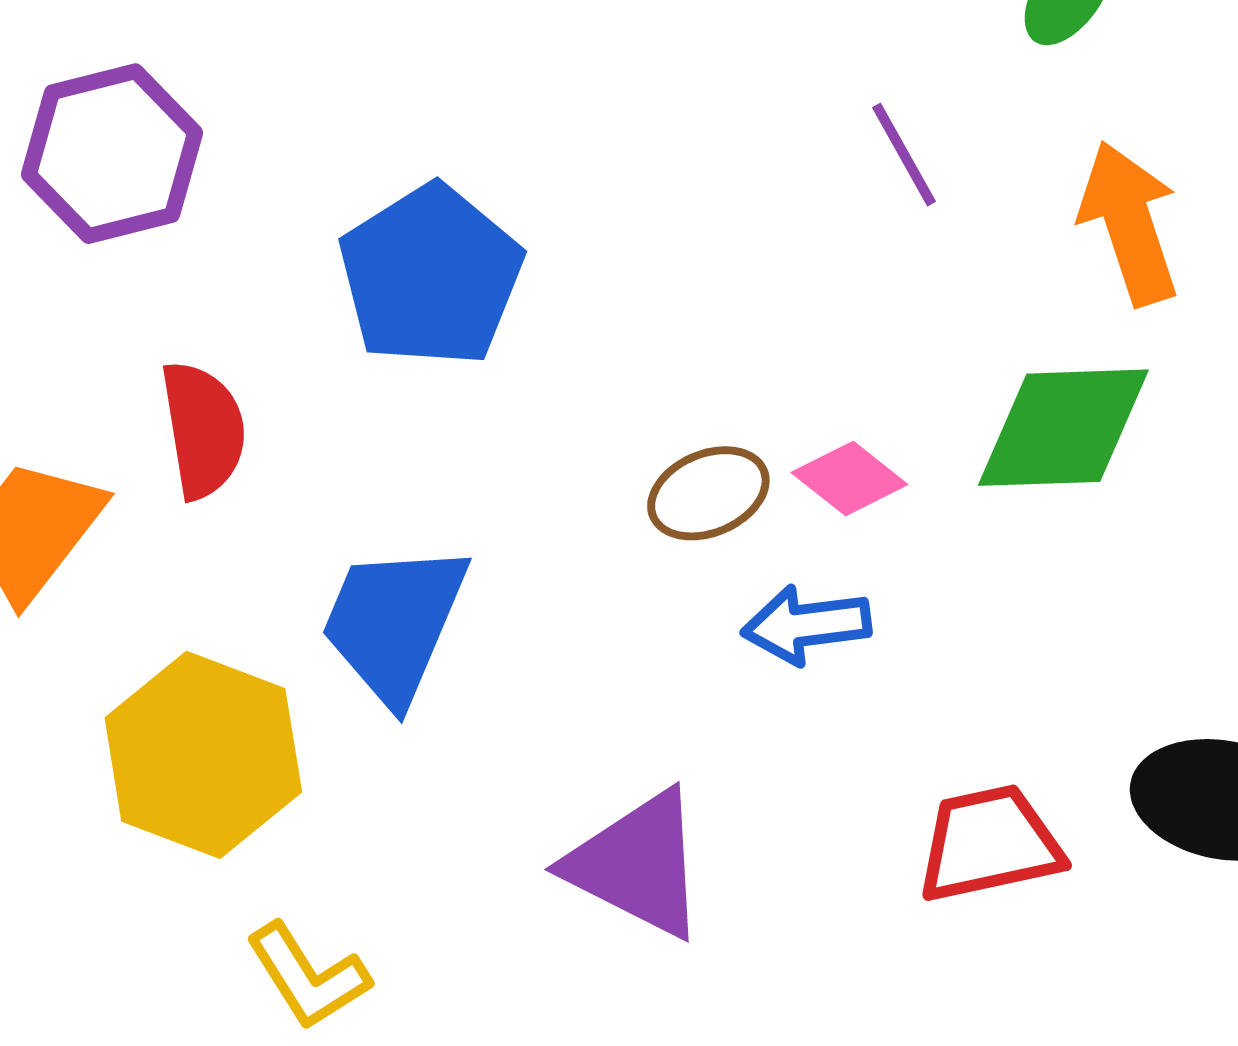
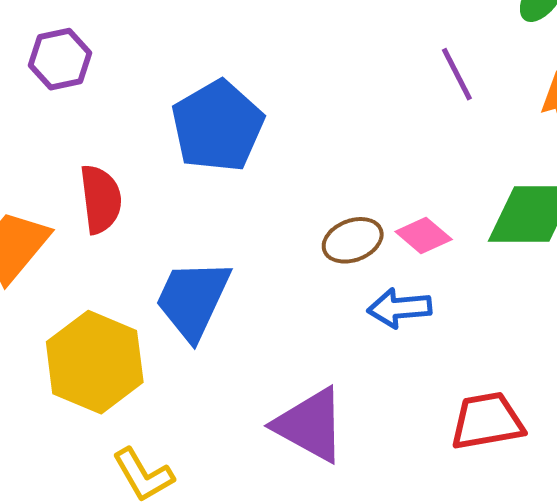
purple hexagon: (112, 154) -> (60, 59), size x0.7

